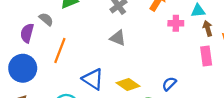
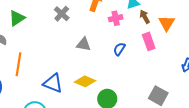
gray triangle: (118, 38) -> (84, 44), moved
blue semicircle: (169, 84) -> (119, 49), moved

